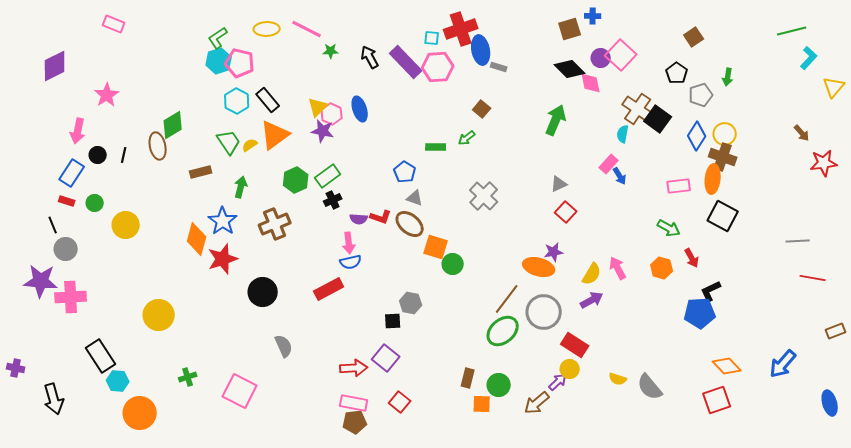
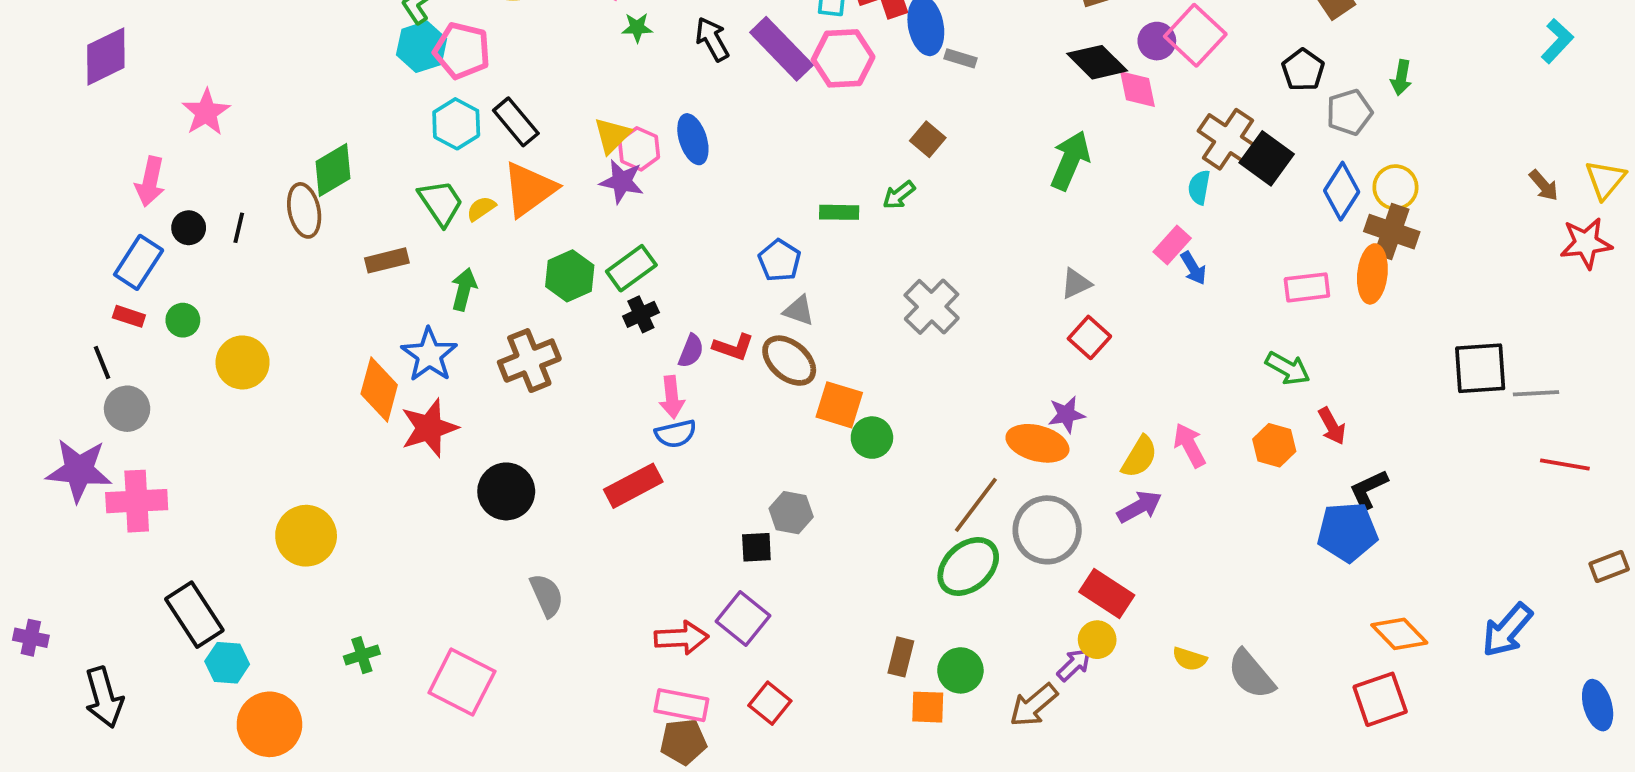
yellow triangle: (834, 87) -> (1605, 180), moved
black square: (723, 216) -> (1480, 368), moved, turned -32
purple semicircle: (359, 219) -> (691, 351), turned -72

